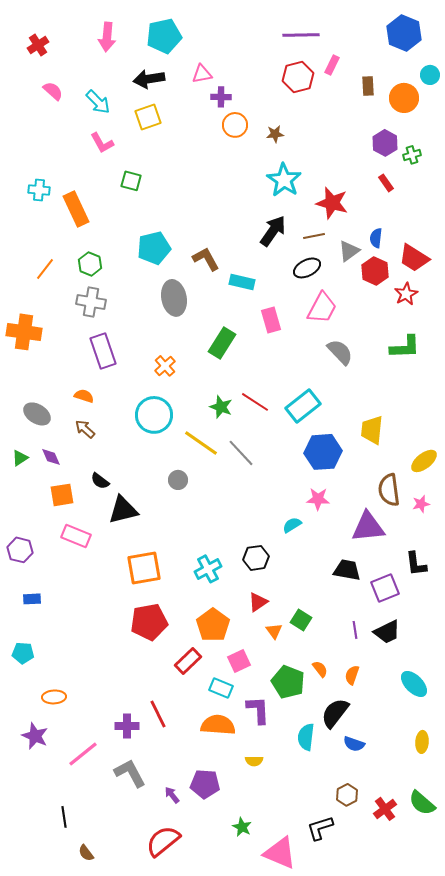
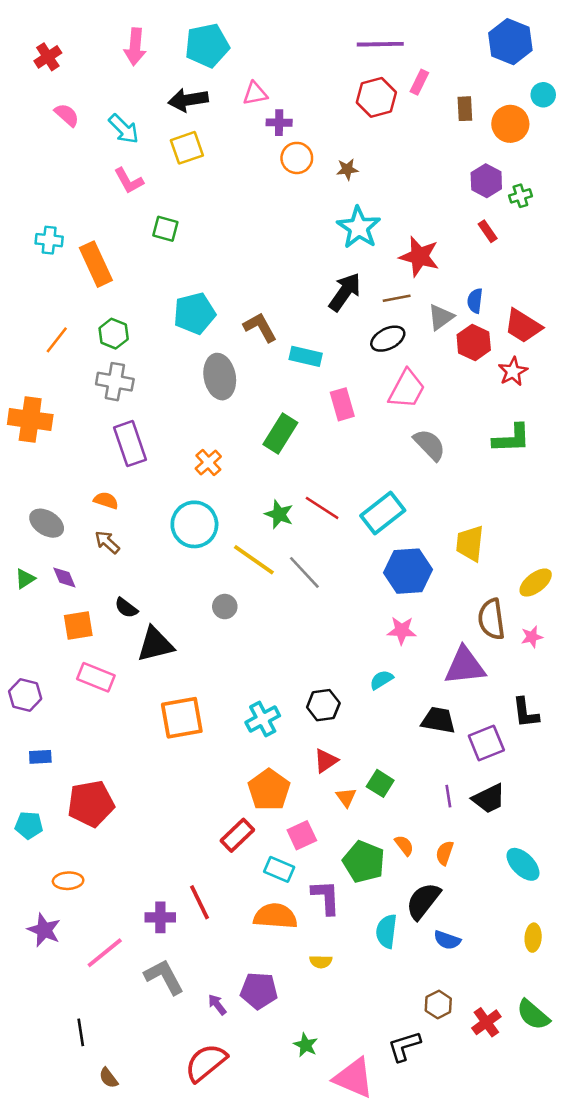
cyan semicircle: (292, 525) -> (381, 680), moved
red pentagon: (149, 622) -> (91, 804), moved

